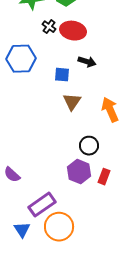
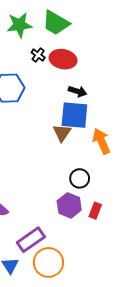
blue square: (62, 75) -> (74, 115), moved, size x1.8

